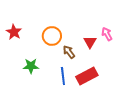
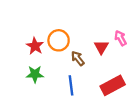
red star: (14, 32) -> (35, 46), moved
red rectangle: (87, 76) -> (113, 85), moved

